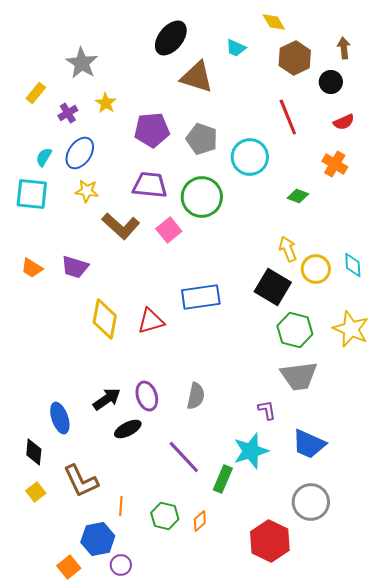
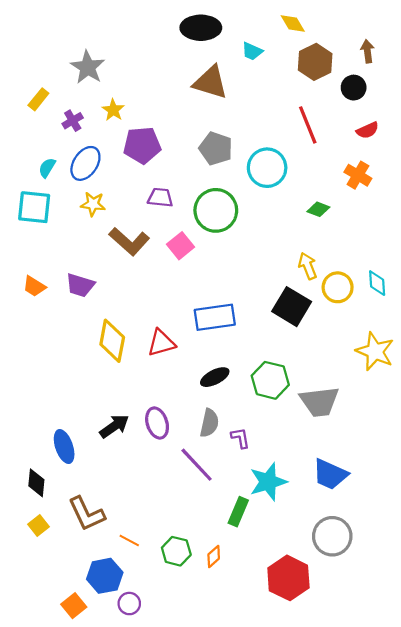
black ellipse: (171, 38) -> (201, 28), moved, turned 51
purple pentagon: (152, 130) -> (142, 145), moved
purple trapezoid: (150, 185) -> (160, 198), size x0.7
green hexagon: (295, 330) -> (270, 380), moved
purple L-shape: (267, 410) -> (240, 438), moved
black ellipse: (128, 429) -> (215, 377), moved
purple line: (184, 457) -> (197, 465), moved
orange line: (121, 506) -> (129, 541), turned -66

